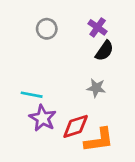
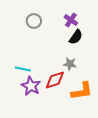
red diamond: (76, 126) -> (55, 80), moved
orange L-shape: (99, 140) -> (82, 91), moved

